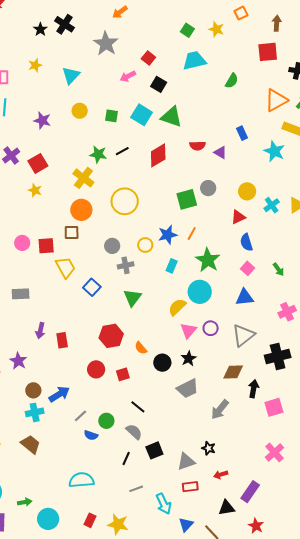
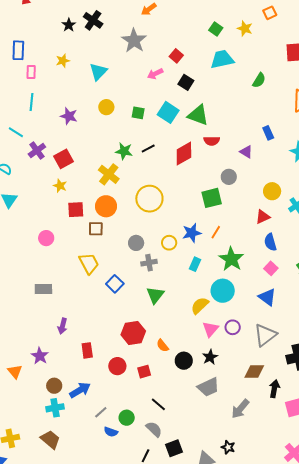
red semicircle: (198, 146) -> (212, 141), moved
gray circle: (208, 188) -> (229, 177), moved
red square: (46, 246) -> (76, 210), moved
blue triangle: (245, 297) -> (267, 297), turned 42
red rectangle: (62, 340) -> (87, 350), moved

